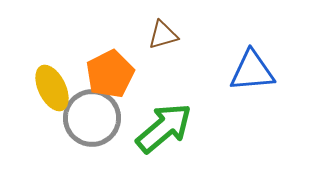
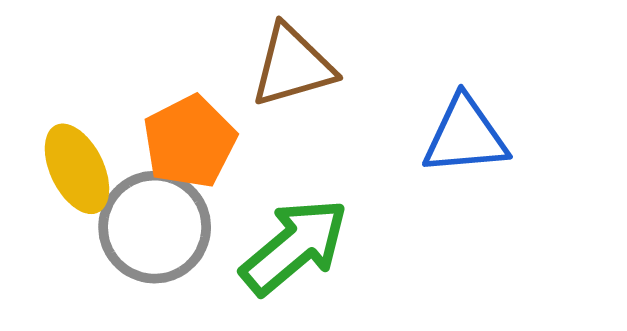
brown triangle: (163, 35) -> (292, 66), size x1.5

